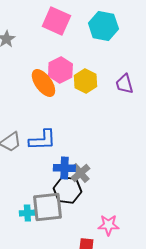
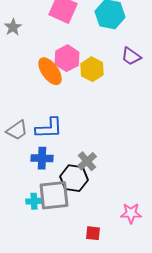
purple trapezoid: (124, 84) -> (131, 56), moved, turned -40
blue cross: (64, 168) -> (42, 158), moved
pink star: (108, 225) -> (131, 213), moved

